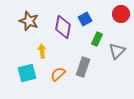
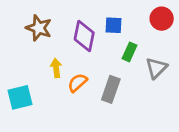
blue square: (85, 19) -> (114, 25), turned 32
cyan square: (27, 73) -> (20, 97), moved
orange semicircle: (58, 74) -> (77, 83), moved

